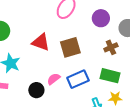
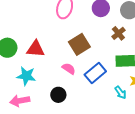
red triangle: (41, 42) -> (36, 49), moved
pink semicircle: (54, 79) -> (69, 69), moved, turned 88

